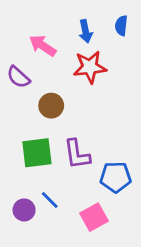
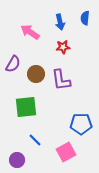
red star: (90, 67) -> (63, 47), size x0.6
purple semicircle: (18, 77) -> (13, 64), moved, turned -102
purple L-shape: (77, 154) -> (61, 80), moved
purple circle: (24, 210) -> (17, 160), moved

